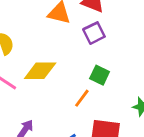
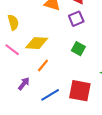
orange line: (82, 98) -> (43, 65), moved

